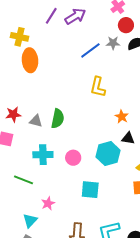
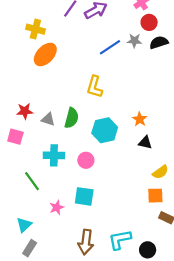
orange ellipse: (30, 60) -> (45, 54), turned 45
yellow L-shape: (98, 87) -> (95, 87), moved
cyan hexagon: (108, 154) -> (105, 130), moved
green line: (23, 180) -> (32, 181), turned 30
cyan square: (90, 190) -> (84, 196), moved
cyan triangle: (30, 221) -> (24, 225), moved

